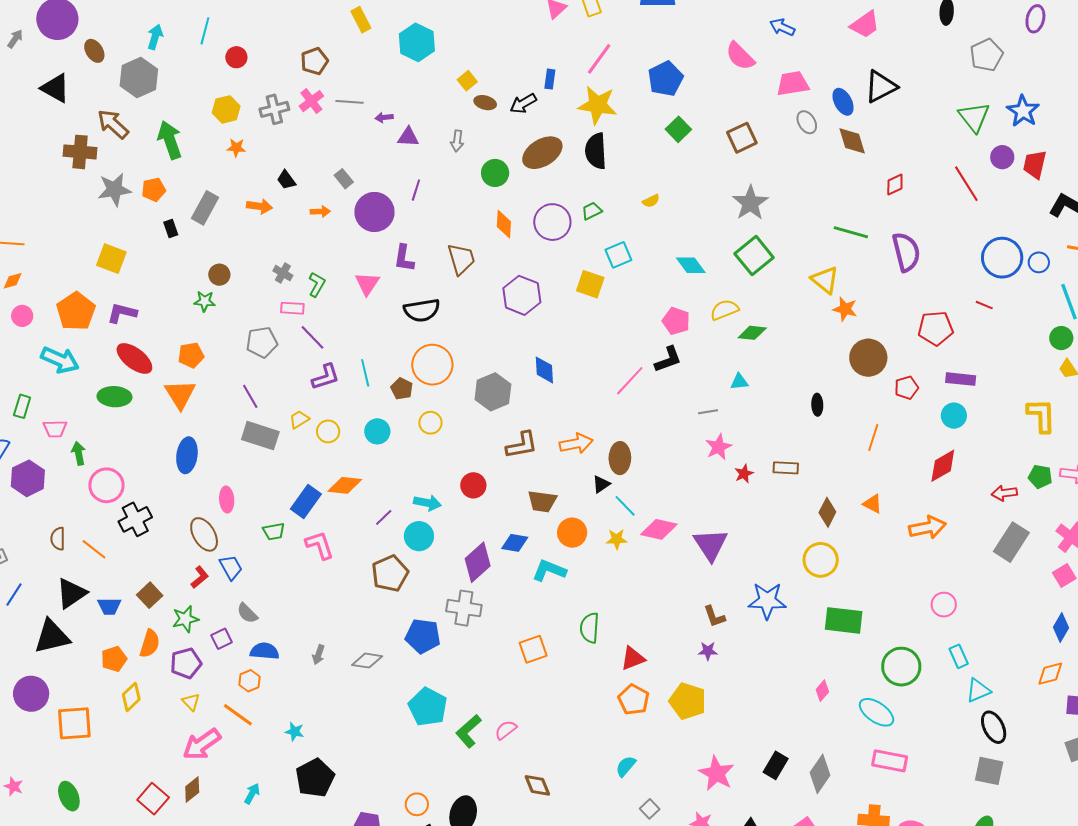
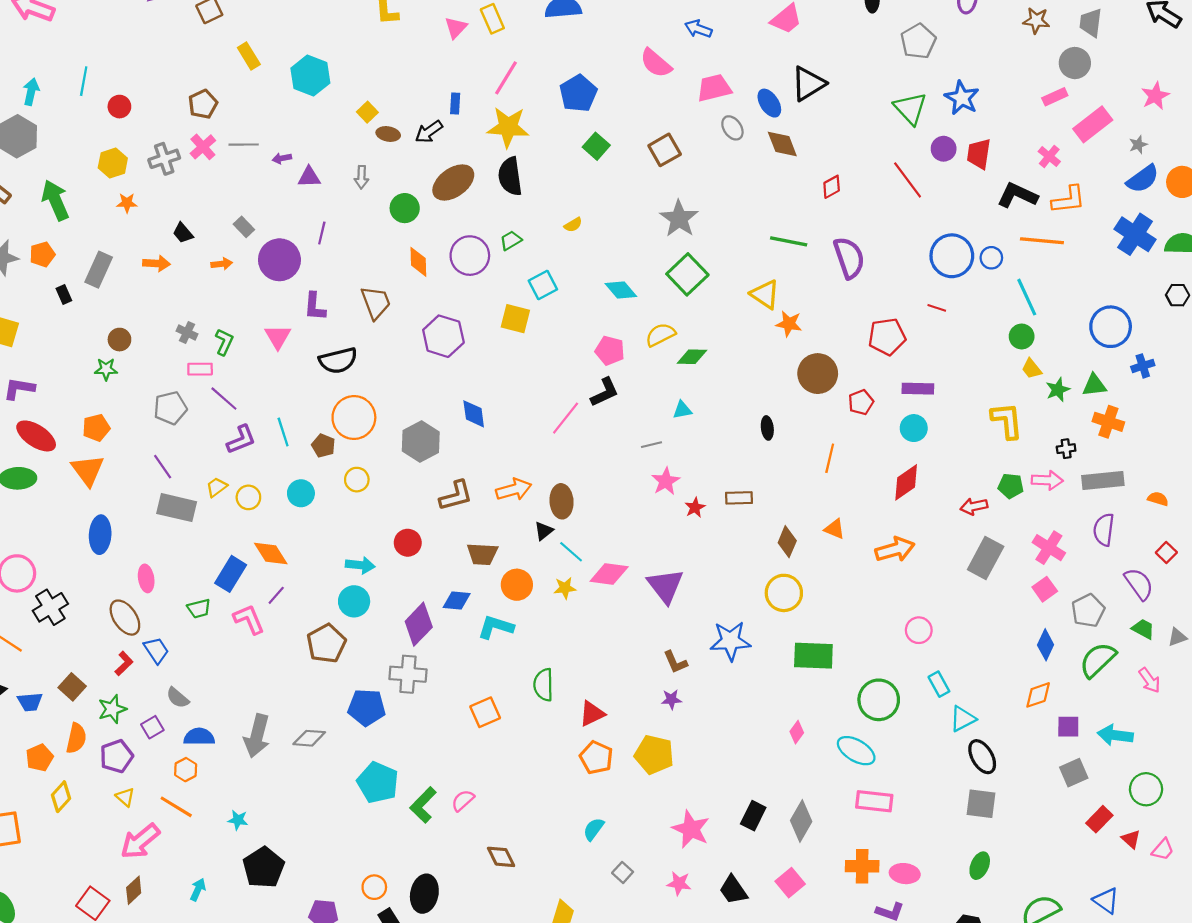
orange diamond: (345, 485) -> (271, 553), turned 56
purple line: (384, 517) -> (276, 595), moved
gray arrow: (318, 655) -> (257, 736), size x2.0

